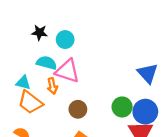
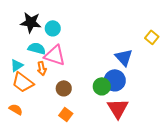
black star: (40, 33) -> (31, 22), size x1.5
cyan triangle: (23, 83) -> (17, 65), turned -48
blue circle: (145, 112) -> (115, 80), moved

